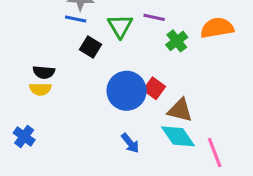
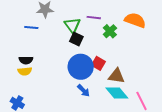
blue line: (76, 19) -> (31, 28), moved
orange semicircle: (217, 28) -> (135, 20), turned 35
black square: (90, 47) -> (76, 39), moved
blue arrow: (130, 143) -> (84, 91), moved

